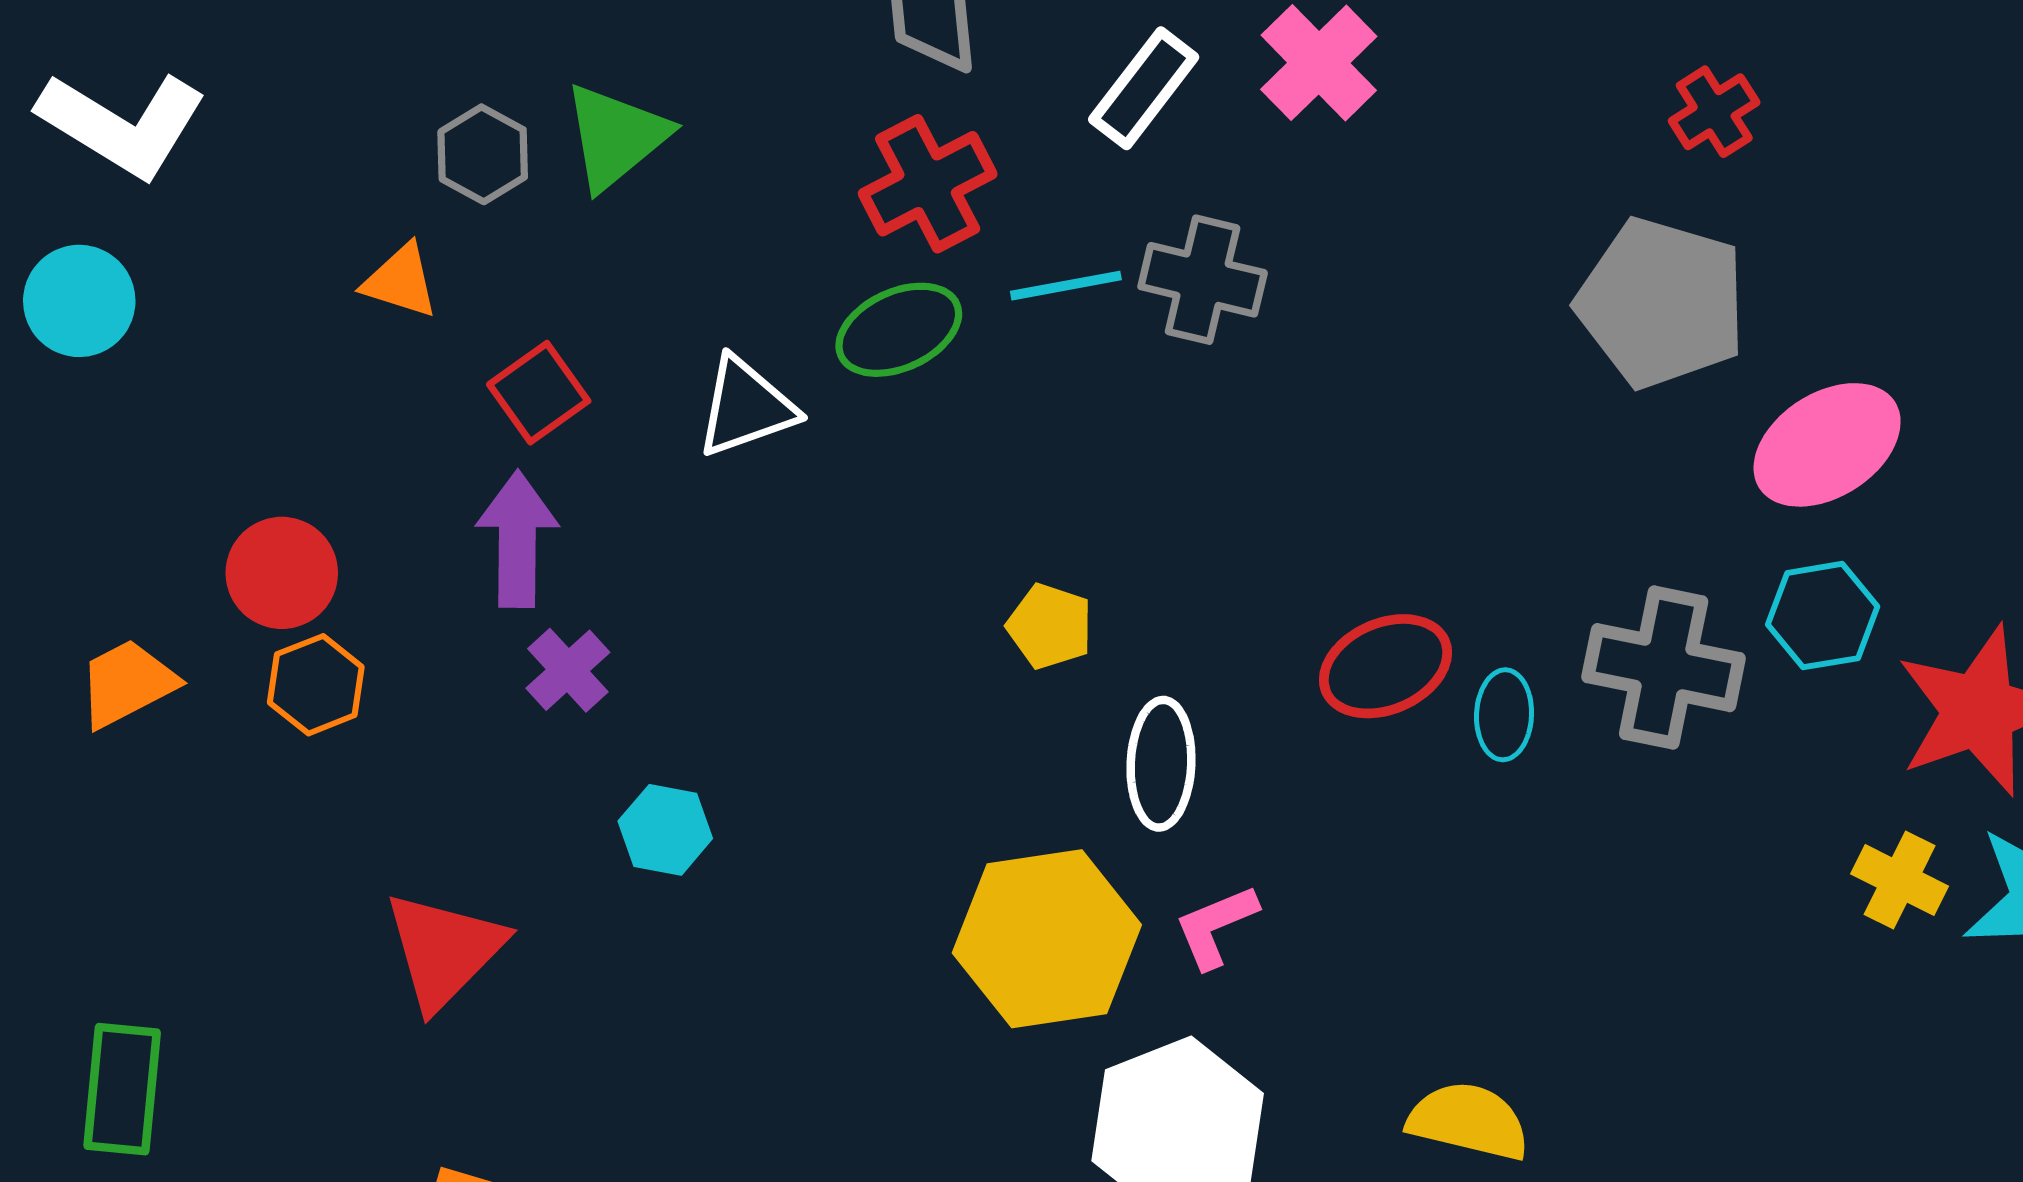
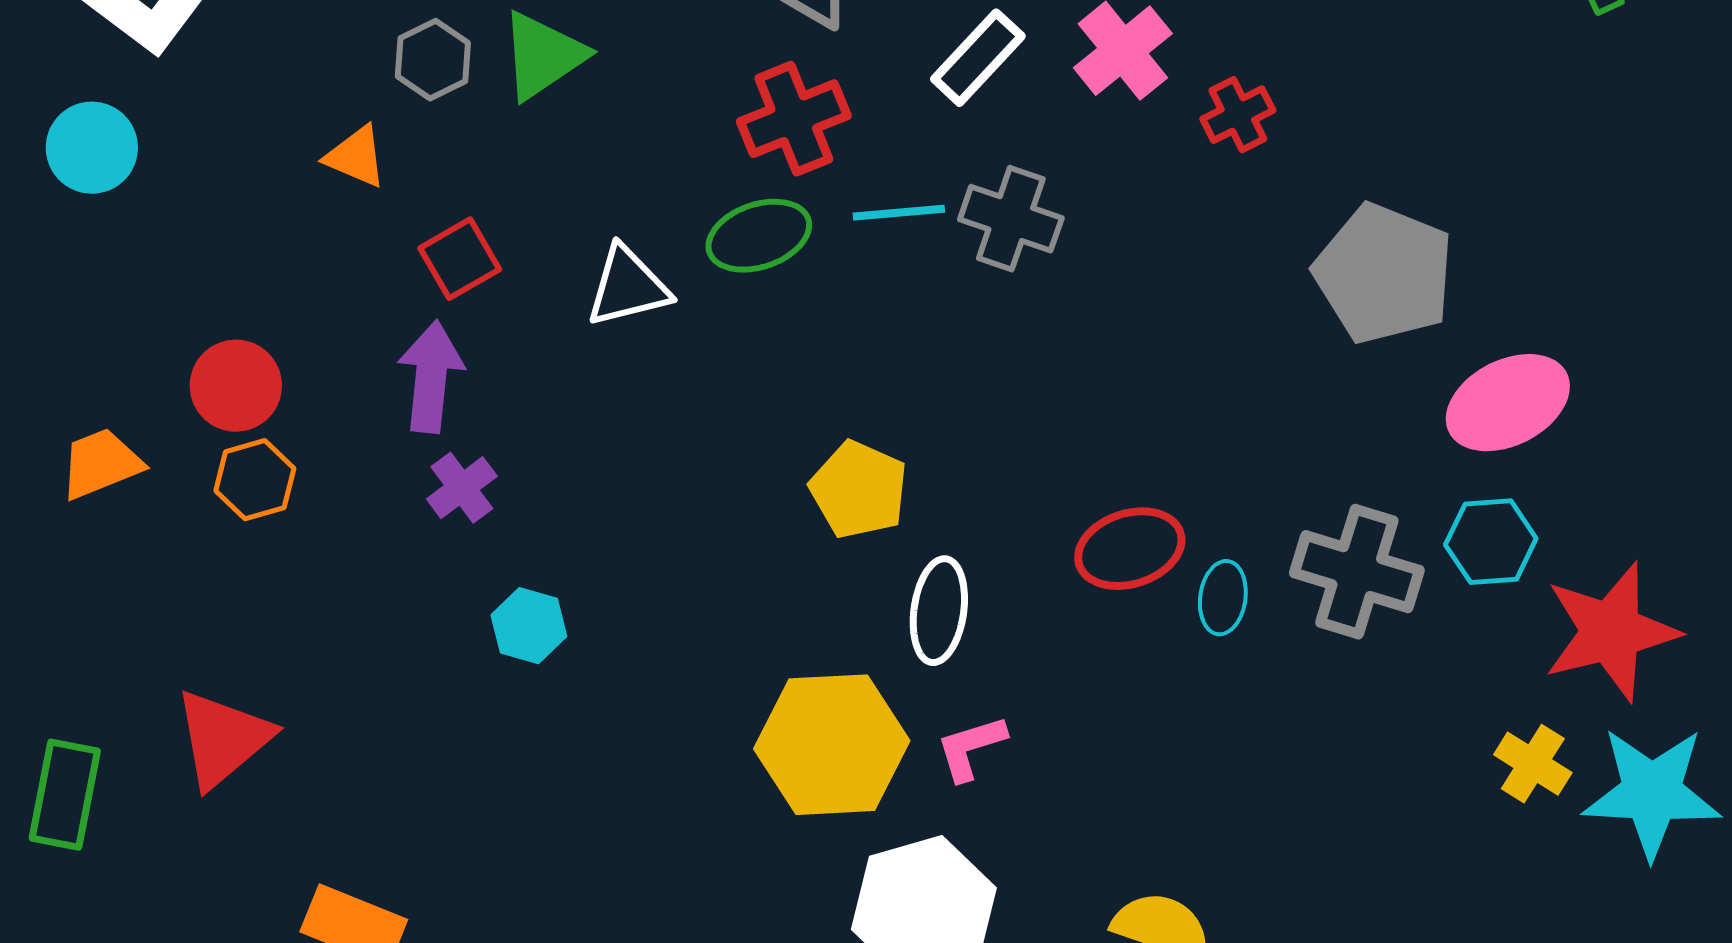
red cross: (1714, 112) -> (1238, 115), moved
yellow pentagon: (1050, 626) -> (859, 490), size x1.4
red triangle: (444, 950) -> (223, 739), moved

